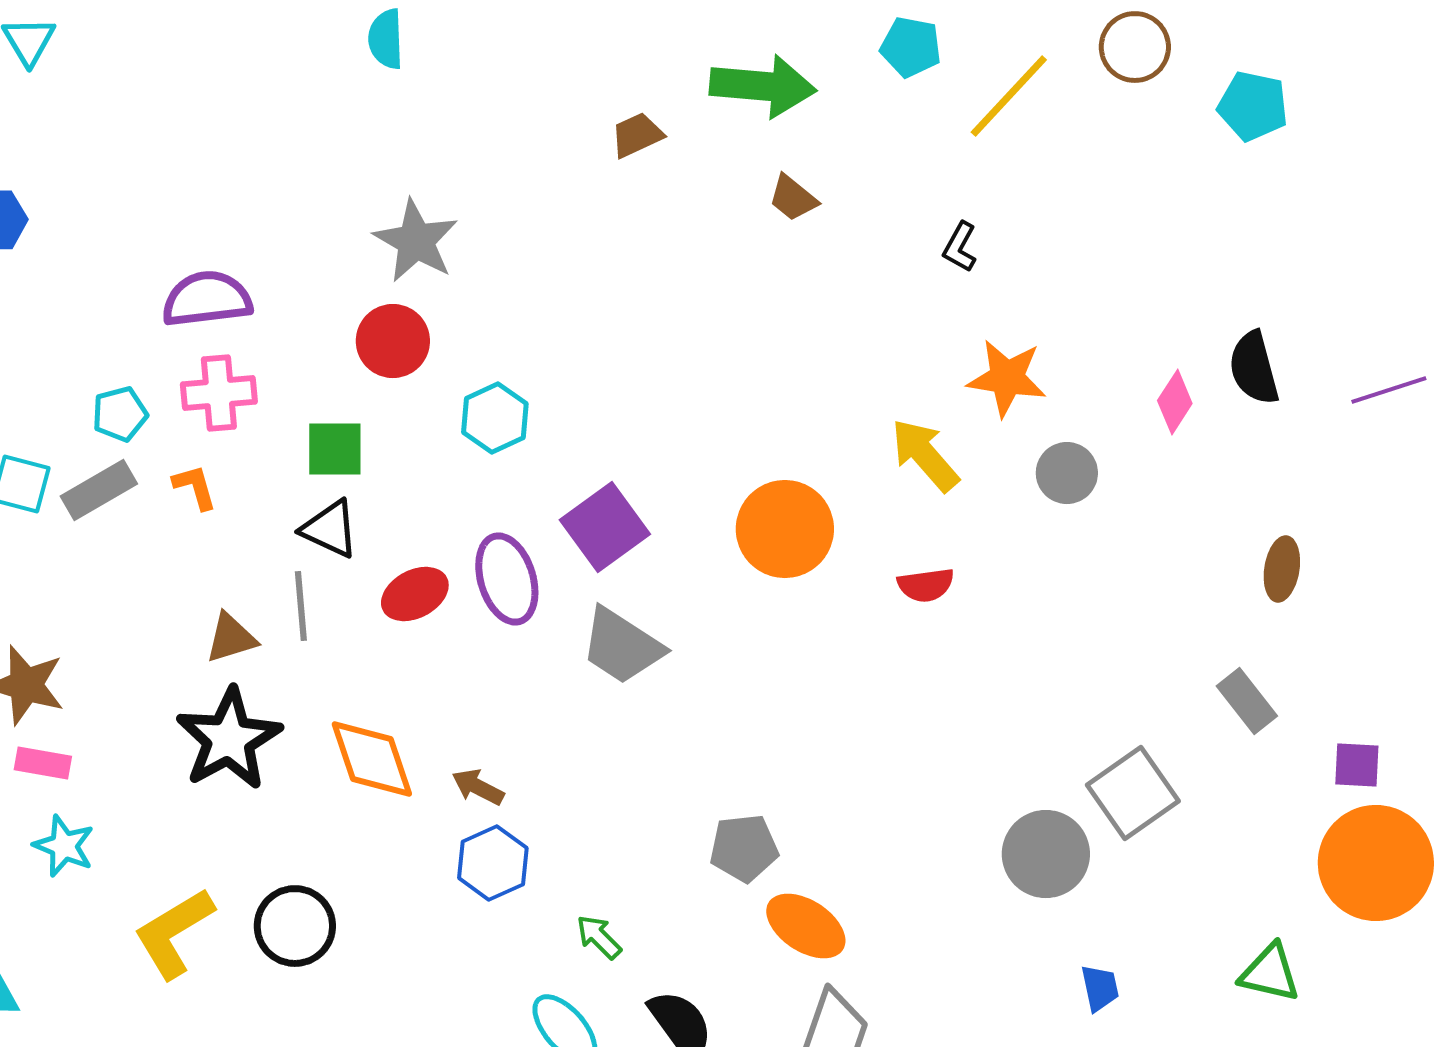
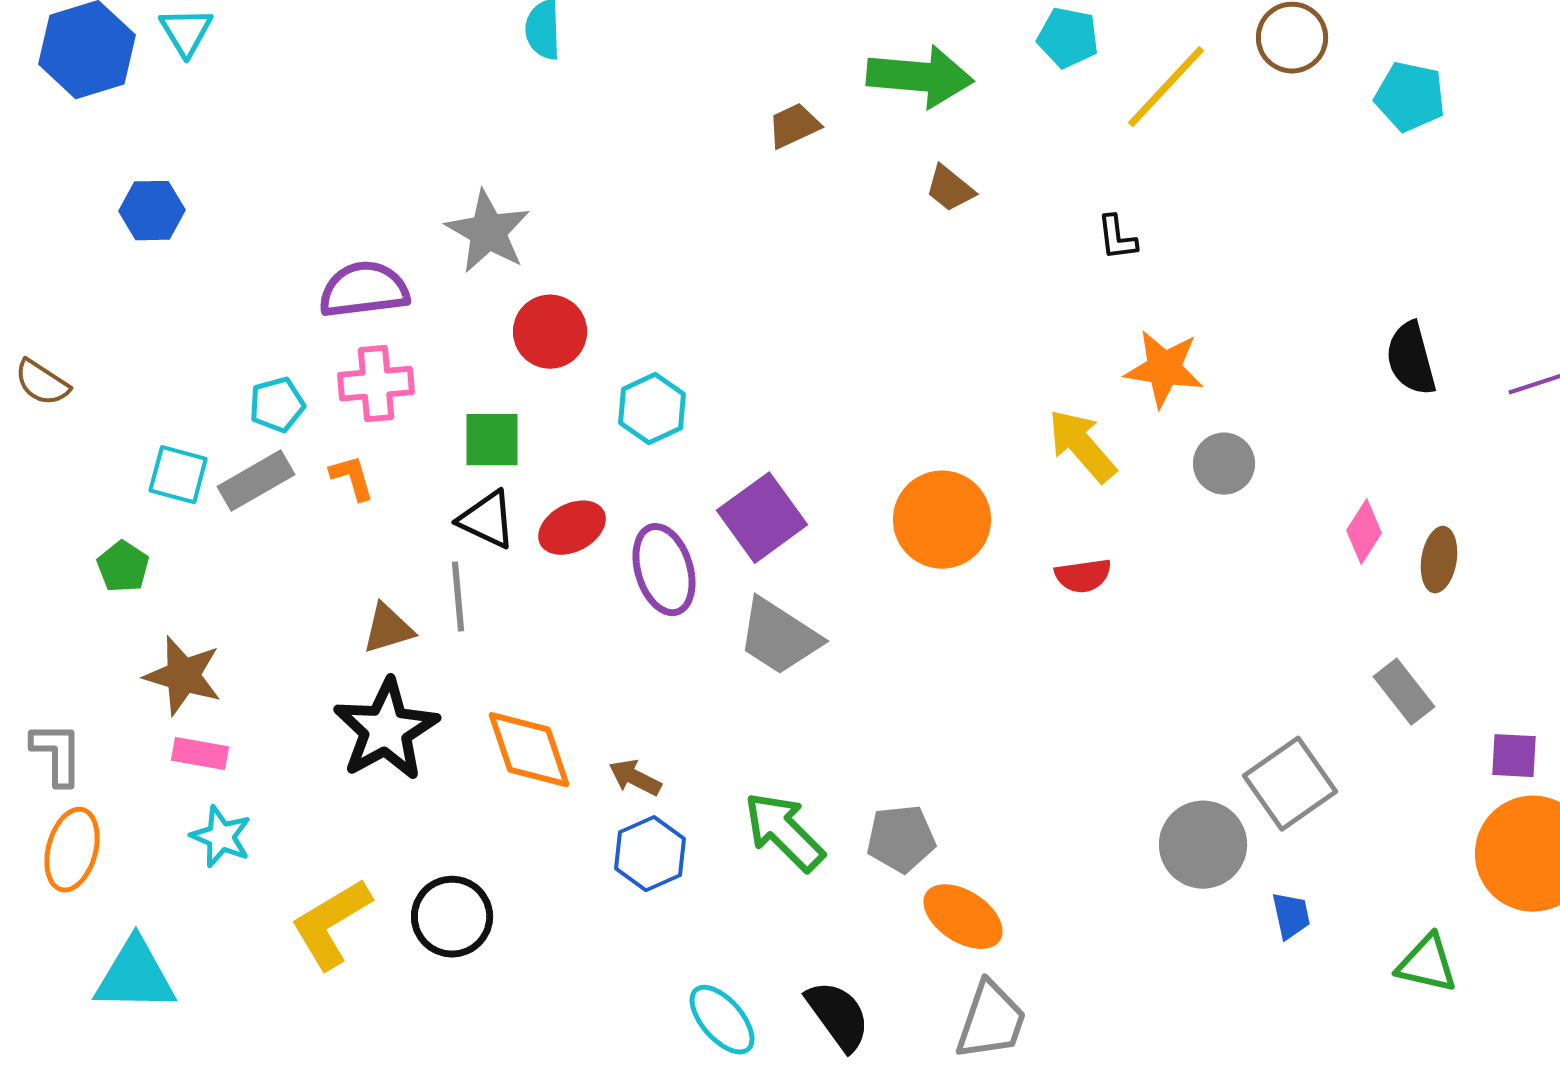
gray star: (416, 241) -> (488, 232), moved
black L-shape: (960, 247) -> (1117, 238), turned -36
pink diamond: (1175, 402) -> (1364, 532), moved
red ellipse: (415, 594) -> (572, 528), moved
green arrow: (599, 937) -> (784, 832), moved, size x1.8
blue trapezoid: (1100, 988) -> (1291, 916), moved

